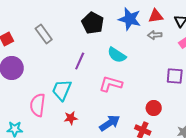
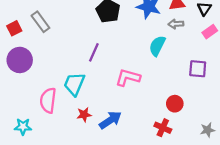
gray rectangle: (44, 34) -> (40, 22), moved
cyan semicircle: (117, 55) -> (157, 46), moved, turned 84
blue arrow: (110, 123) -> (110, 120), moved

